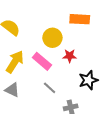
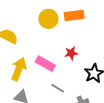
yellow circle: (52, 38) -> (48, 19), moved

